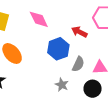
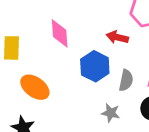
pink diamond: (39, 19) -> (60, 33), turned 35

